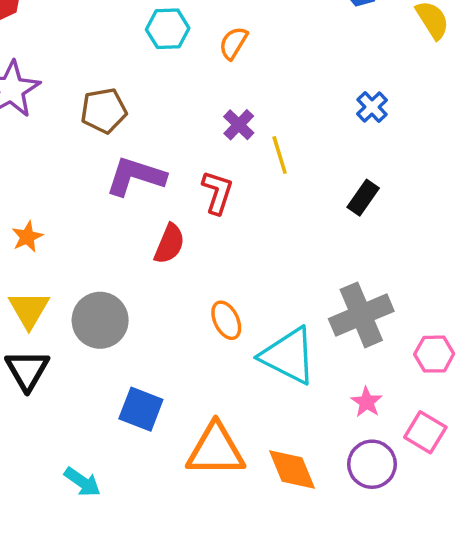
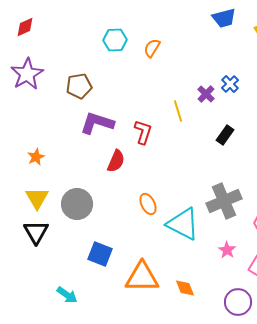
purple cross: (239, 125) -> (206, 94), moved
purple circle: (372, 464) -> (238, 302), moved
orange diamond: (292, 470) -> (185, 288), size x0.7

